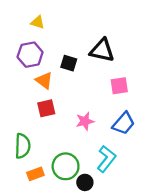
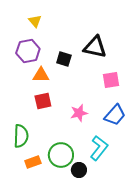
yellow triangle: (38, 22) -> (35, 21), turned 32
orange triangle: (44, 80) -> (41, 75), turned -36

